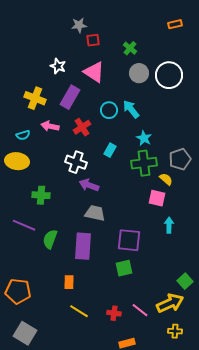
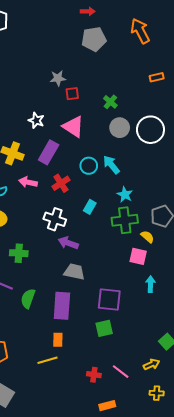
orange rectangle: (69, 282) -> (58, 340), moved
yellow arrow: (170, 303) -> (152, 364), size x0.6
yellow line: (79, 311) -> (48, 360), moved, turned -48

